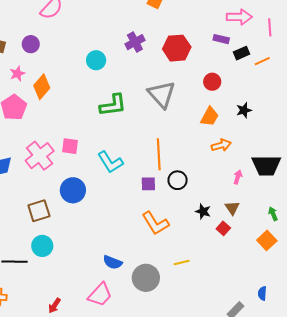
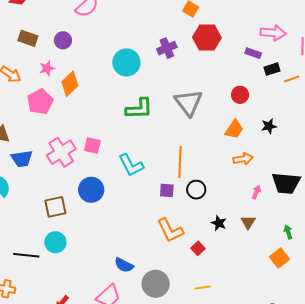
red hexagon: (177, 48) -> (207, 38), moved
cyan circle: (96, 60) -> (126, 62), size x1.4
red square: (223, 228) -> (198, 248), moved
yellow line: (182, 263) -> (203, 287), moved

